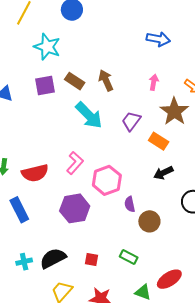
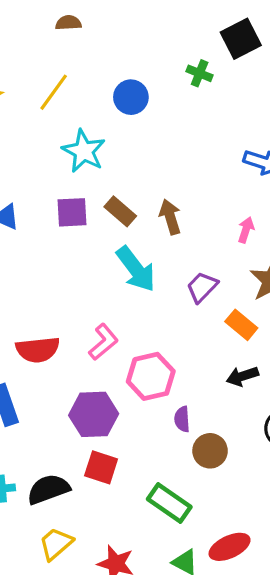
green rectangle: (129, 257) -> (169, 503), size x1.5
red square: (92, 260) -> (101, 467), moved, size x1.5

